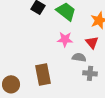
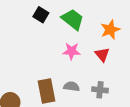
gray semicircle: (79, 57) -> (72, 86), moved

